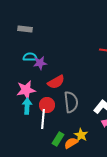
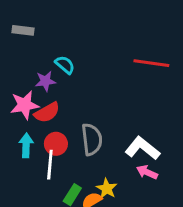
cyan semicircle: (30, 57) -> (65, 65), moved, turned 40
red semicircle: (56, 82) -> (47, 112), moved
pink star: (26, 90) -> (25, 105), moved

